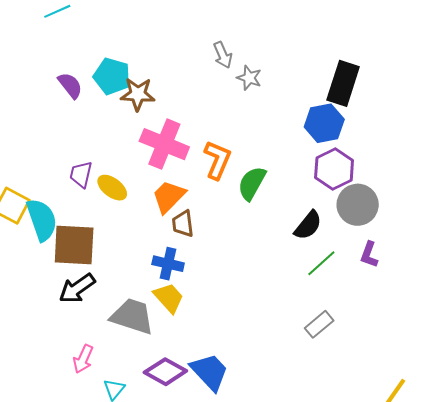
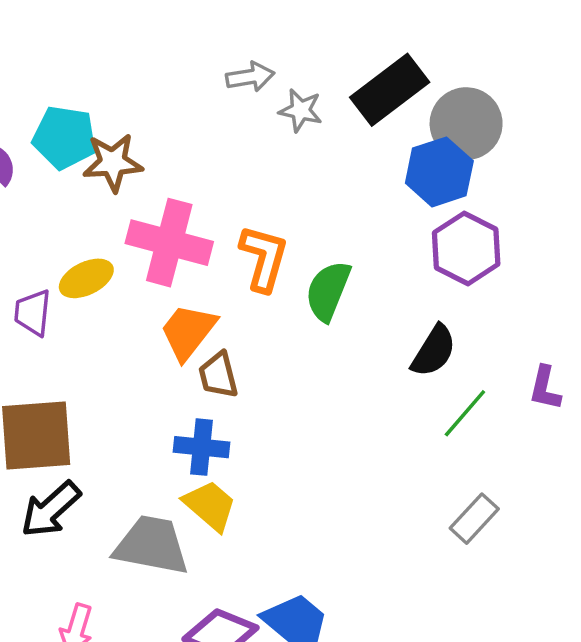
gray arrow: (223, 55) -> (250, 77), turned -68
black rectangle: (343, 83) -> (390, 90), moved, turned 42
yellow ellipse: (112, 188) -> (86, 278), moved, turned -56
gray circle: (358, 205) -> (466, 124), moved

